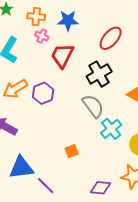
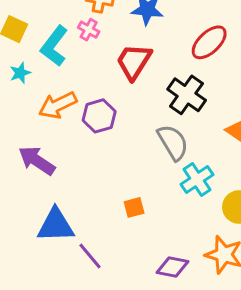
pink cross: (42, 36) -> (89, 30), moved
black cross: (99, 74) -> (187, 95), turned -30

